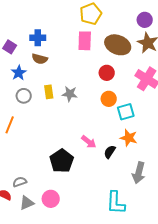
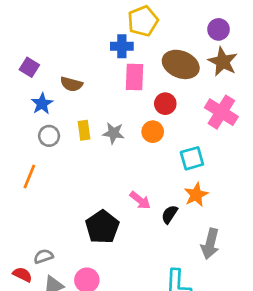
blue cross: (38, 38) -> (122, 46), moved
pink rectangle: (85, 41) -> (134, 77), moved
orange circle: (109, 99) -> (153, 132), moved
orange star: (129, 138) -> (196, 195), turned 30

